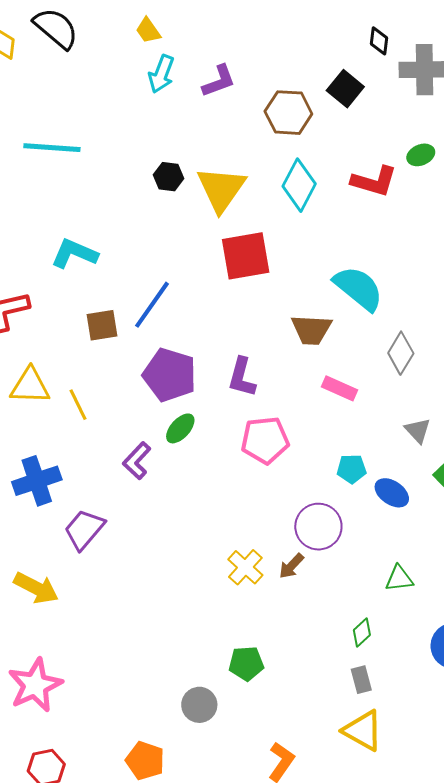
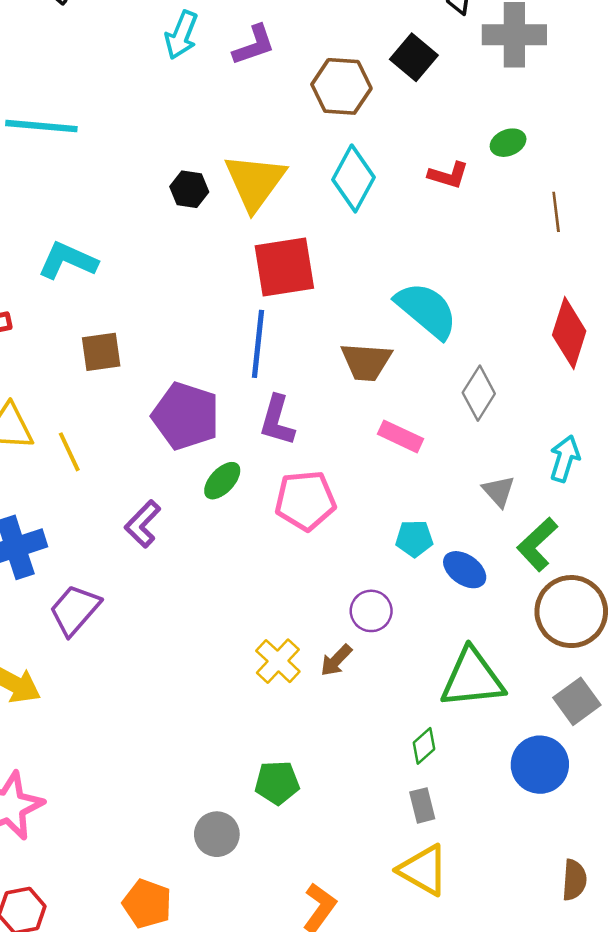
black hexagon: (169, 177) -> (189, 189), moved
red L-shape: (374, 181) -> (448, 175), size x0.7
blue line: (152, 305) -> (258, 344), moved, turned -30
green ellipse: (180, 428) -> (222, 481), moved
purple circle: (318, 527) -> (371, 611), size x0.7
green triangle: (399, 579) -> (472, 678), size x1.8

